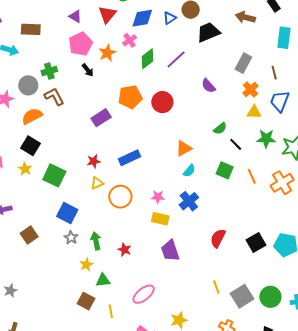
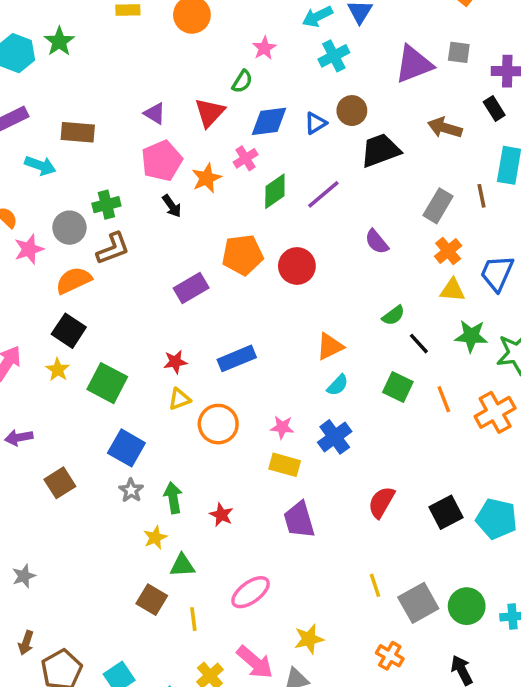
brown line: (274, 73) -> (481, 196), moved
brown L-shape: (54, 97) -> (113, 249), turned 95

